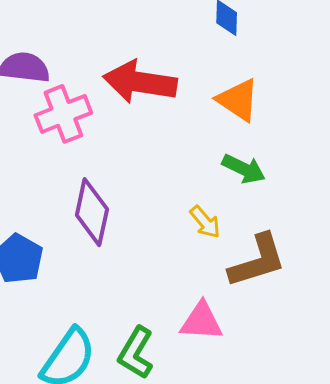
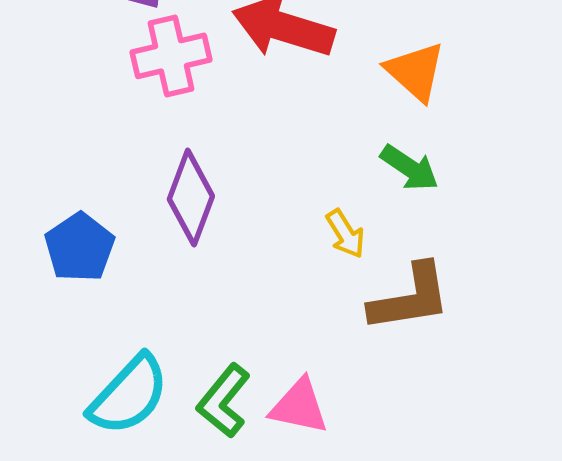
pink triangle: (201, 321) -> (299, 406), moved

